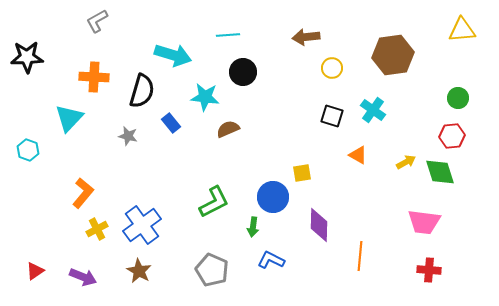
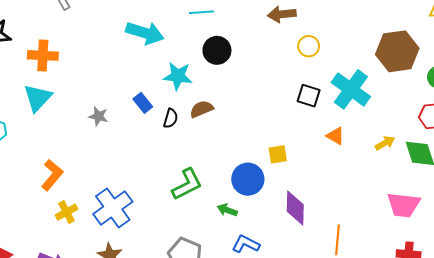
brown hexagon: (393, 55) -> (397, 51), moved
orange cross: (94, 77) -> (43, 55), moved
black semicircle: (142, 91) -> (171, 118), moved, size x0.6
cyan cross: (373, 110) -> (351, 89), size x1.5
green arrow: (253, 227) -> (227, 210), turned 102

